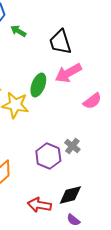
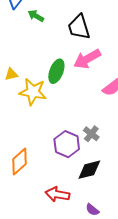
black diamond: (70, 195) -> (89, 170), moved

